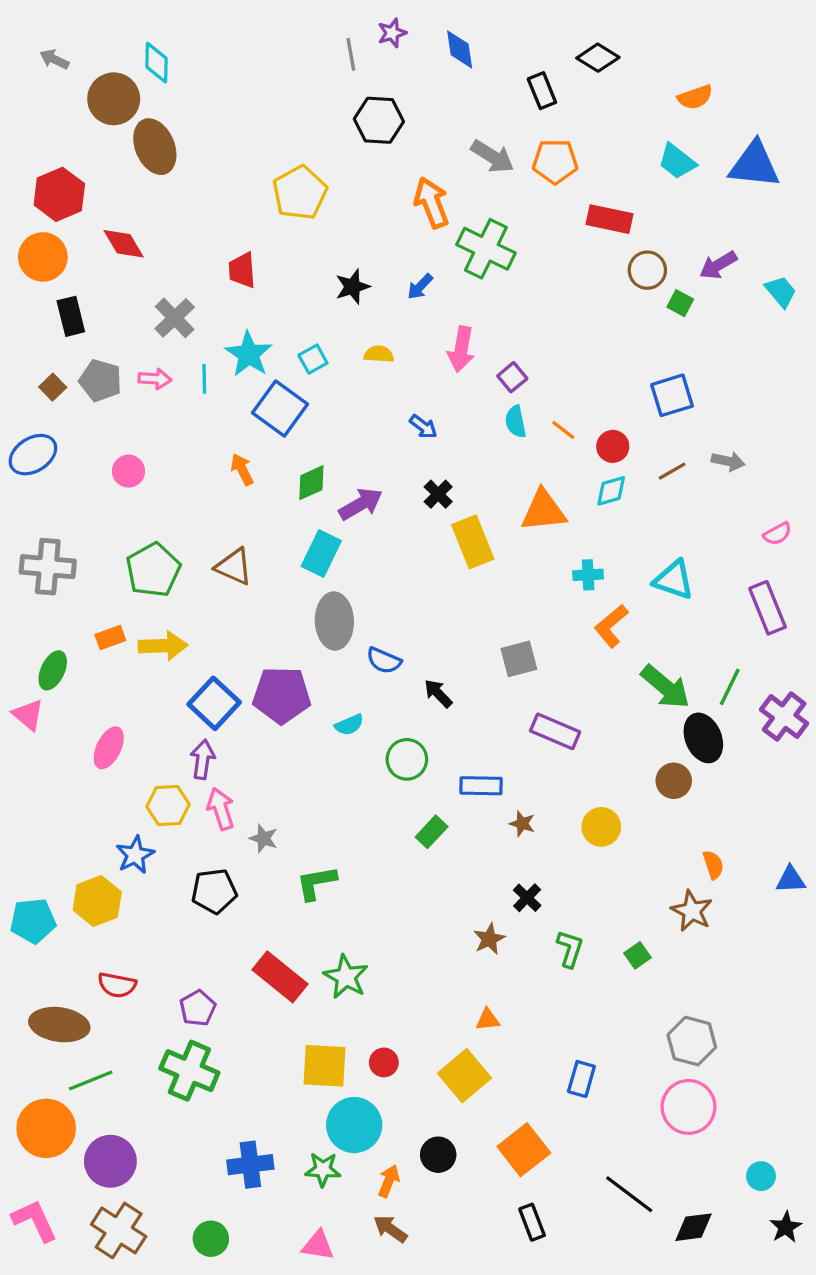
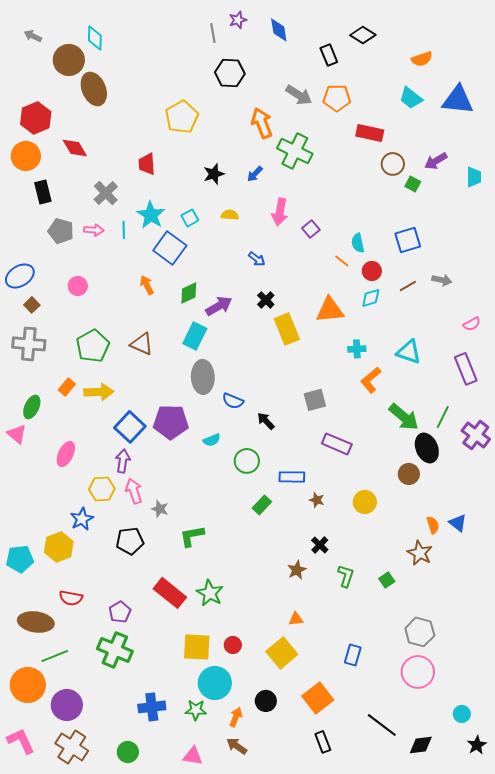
cyan trapezoid: (781, 292) -> (474, 177), turned 40
brown square: (53, 387) -> (32, 305), moved
cyan semicircle: (516, 422) -> (358, 243), moved
orange rectangle: (110, 637) -> (67, 387), turned -30
blue triangle: (791, 880) -> (458, 523), moved, turned 42

